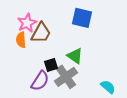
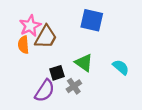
gray cross: (66, 77) -> (74, 86), size x0.6
cyan semicircle: (108, 87) -> (121, 67), moved

